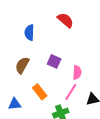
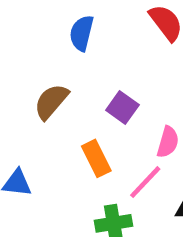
orange rectangle: (40, 92) -> (96, 158), moved

